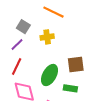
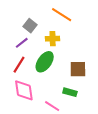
green ellipse: (50, 75) -> (45, 62), moved

